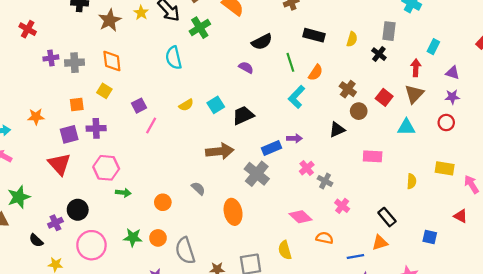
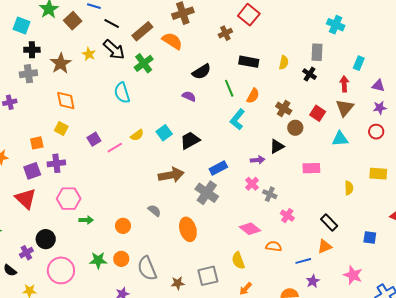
gray cross: (75, 63) -> (28, 74), moved
pink line: (151, 125) -> (115, 148), moved, turned 35
purple arrow: (294, 138) -> (258, 160), moved

